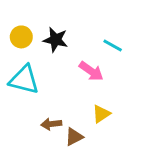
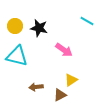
cyan line: (113, 45) -> (87, 21), moved
brown triangle: (74, 137) -> (60, 95), moved

